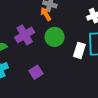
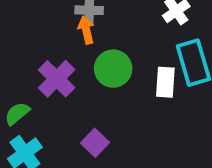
orange arrow: (46, 14) -> (86, 30), turned 32

